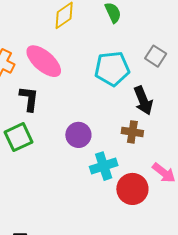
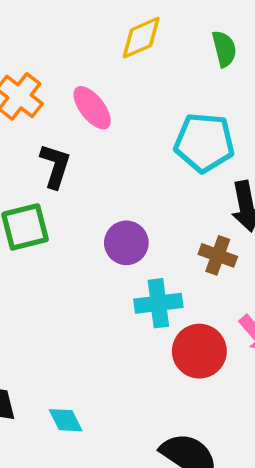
pink ellipse: (44, 61) -> (92, 108), size x0.7

